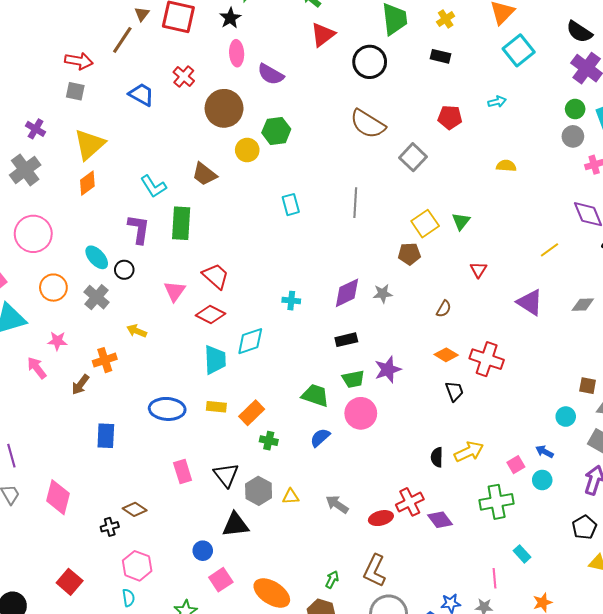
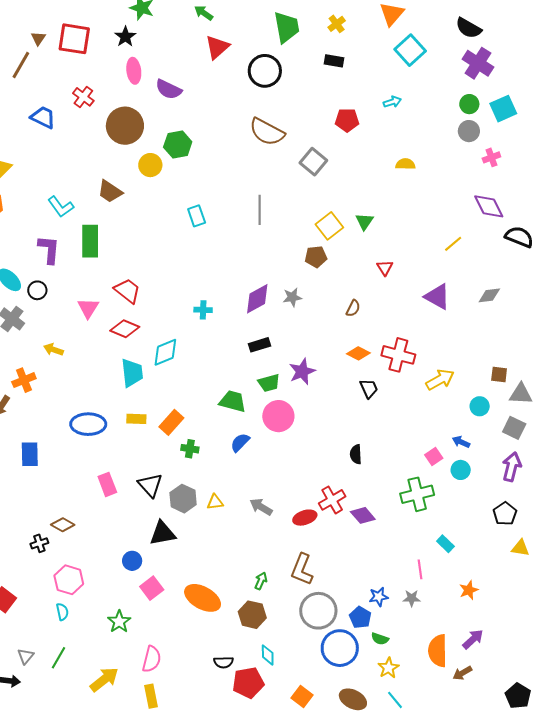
yellow arrow: (469, 452) -> (440, 380), moved

